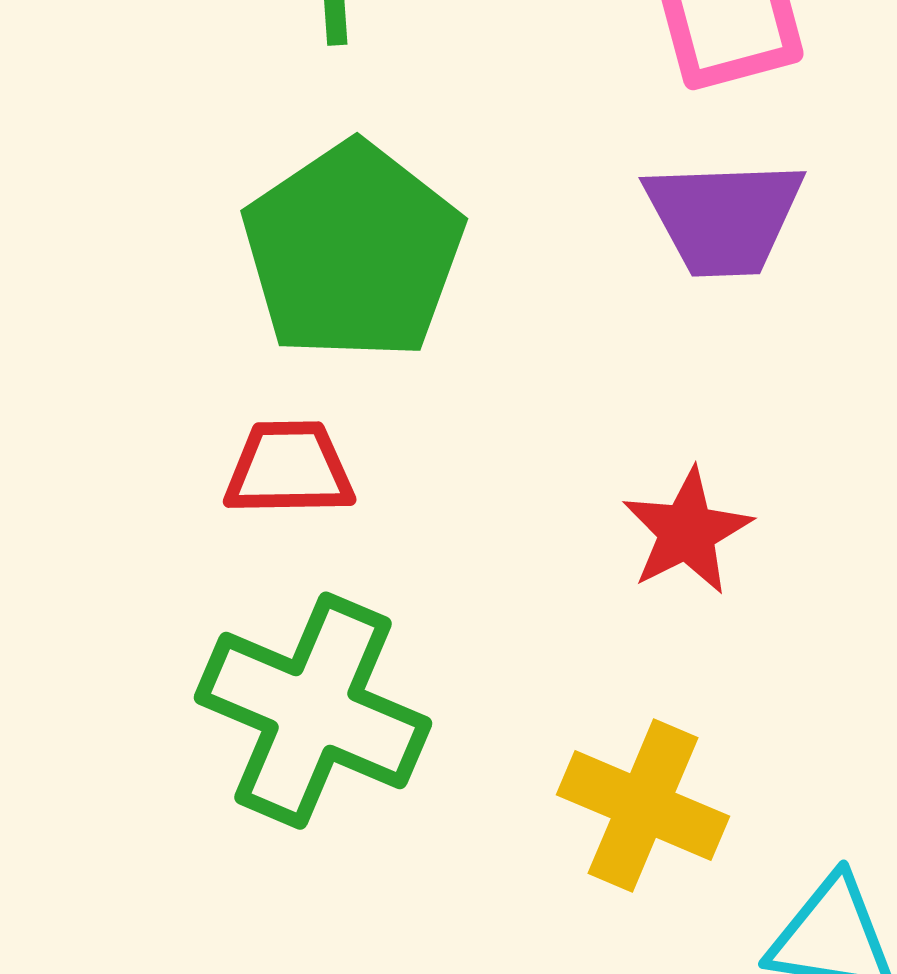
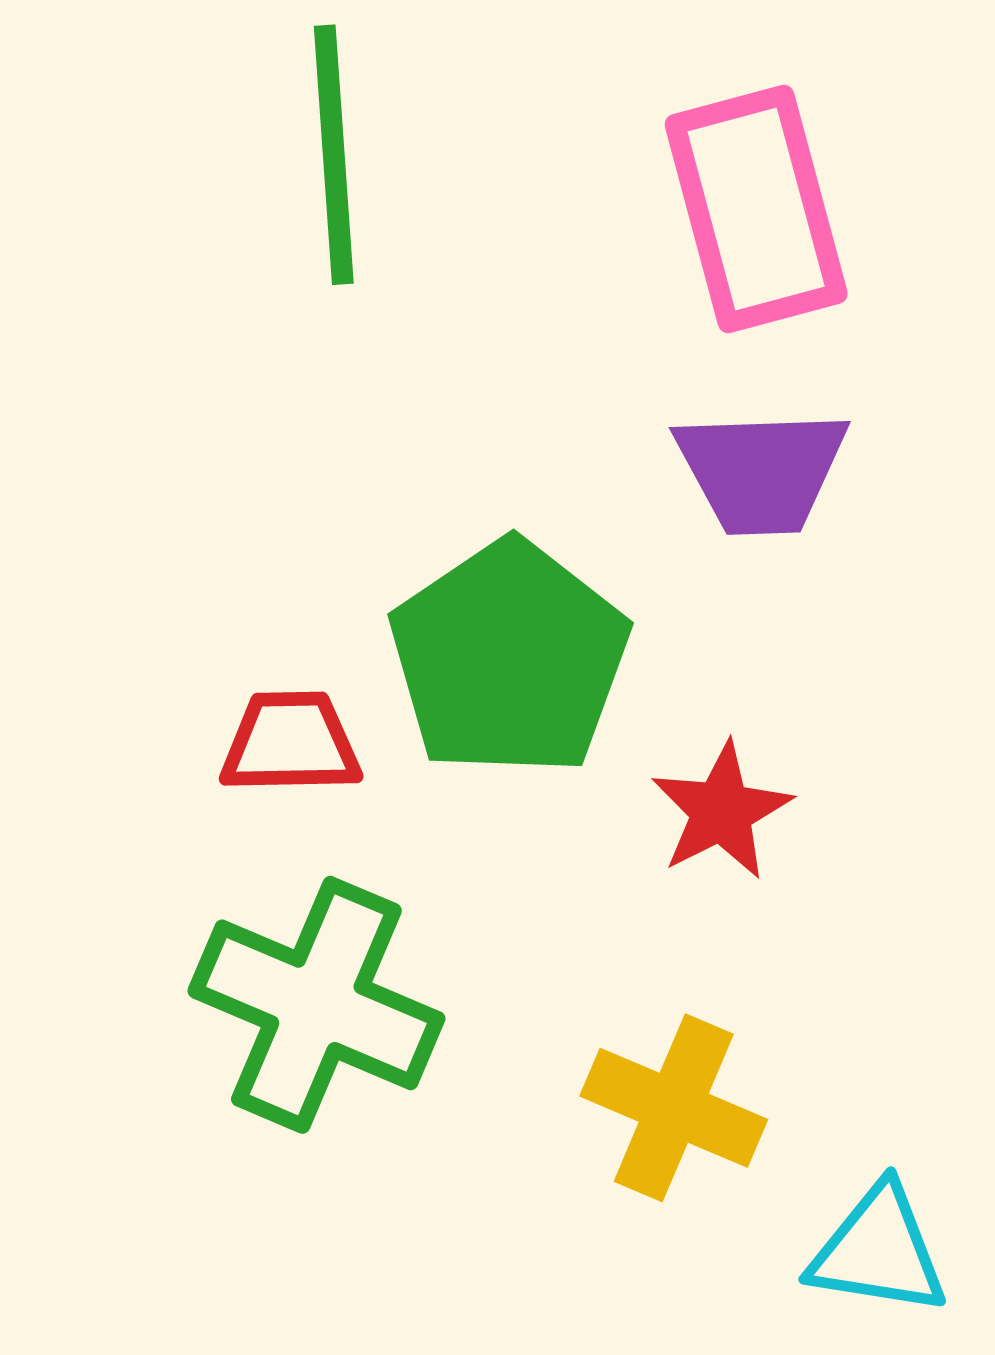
green pentagon: (353, 252) -> (509, 658), moved

